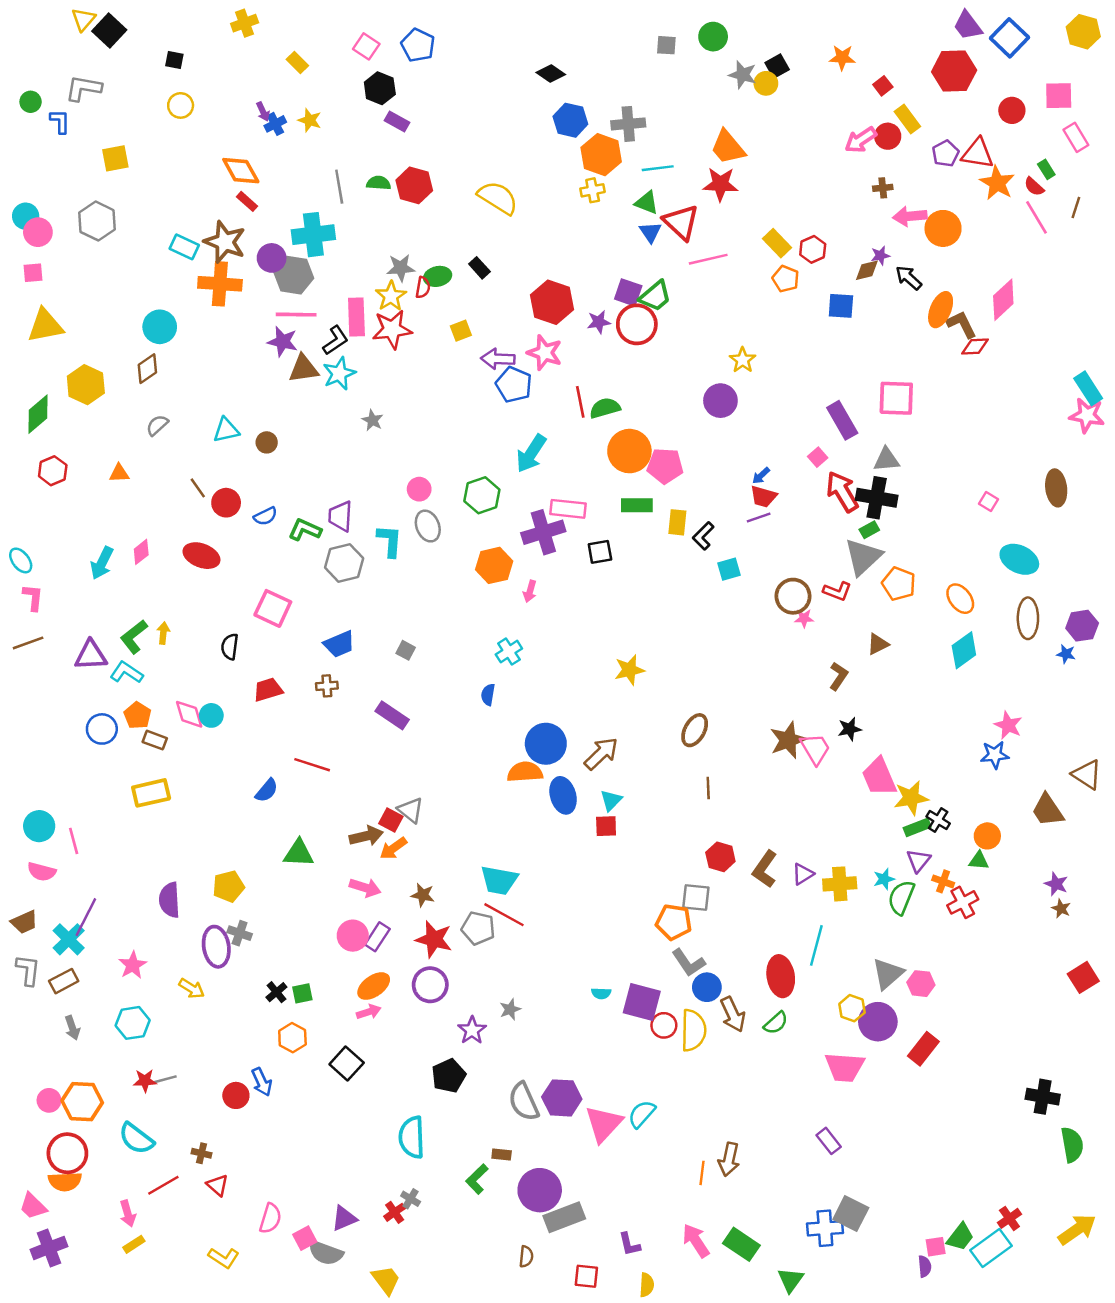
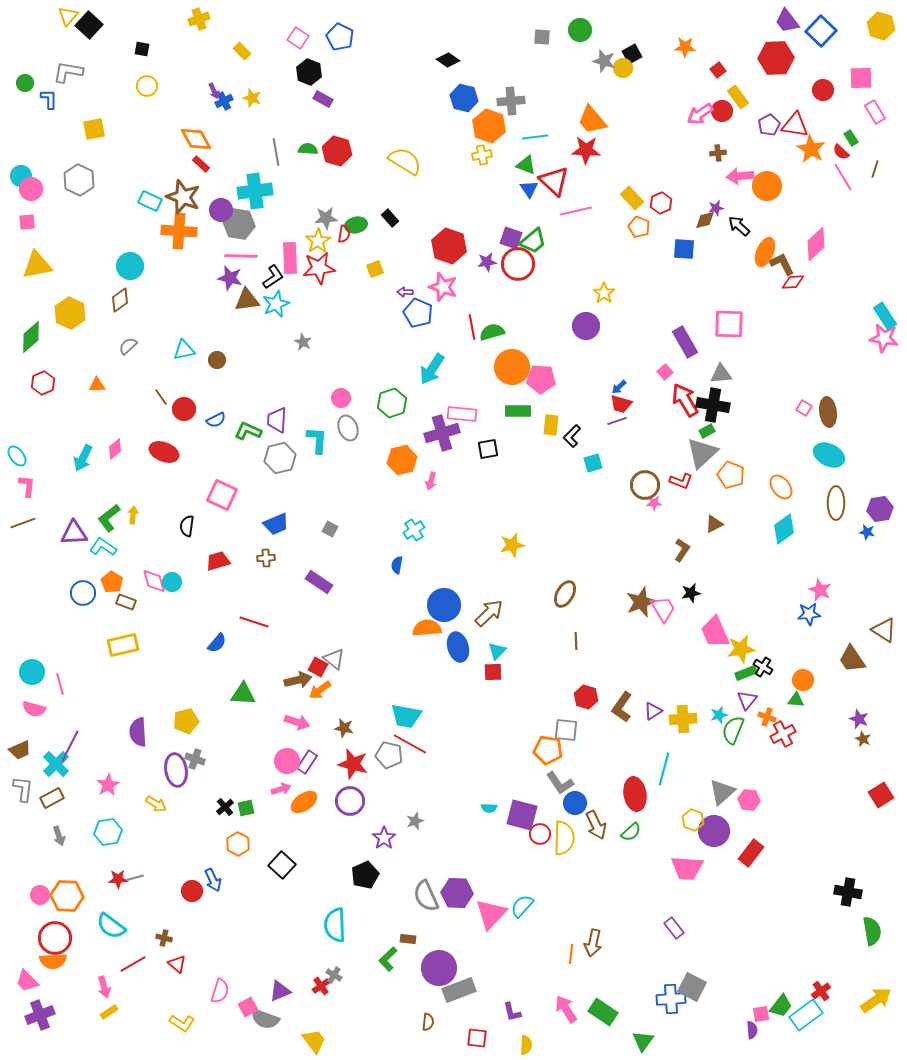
purple arrow: (498, 359) -> (405, 292), size x0.6
brown ellipse: (1056, 488) -> (828, 412), moved
pink arrow: (369, 1012) -> (281, 789), moved

